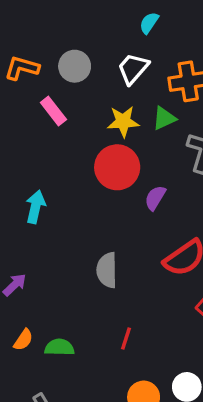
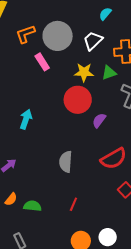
gray circle: (75, 66) -> (58, 36), size x1.5
orange L-shape: (22, 68) -> (25, 34), turned -40

